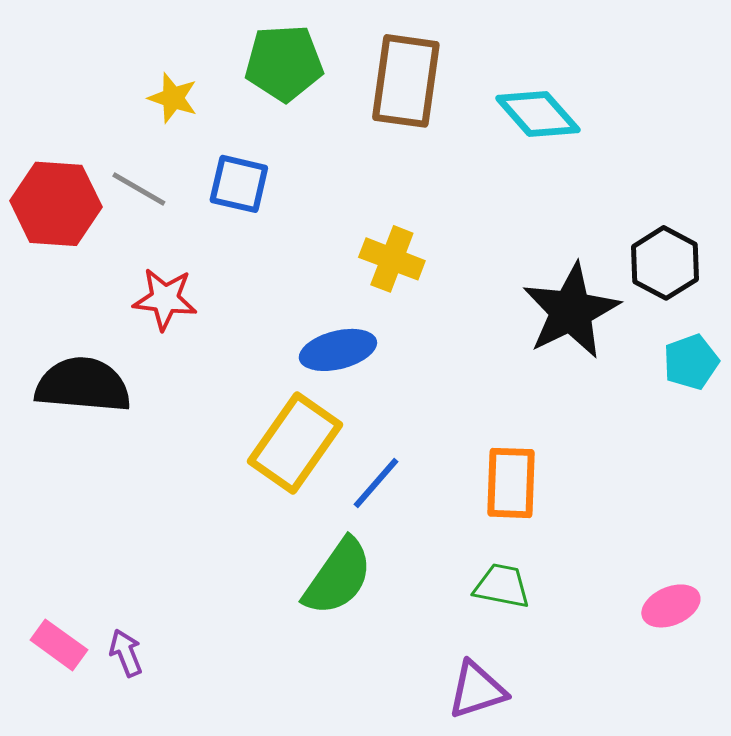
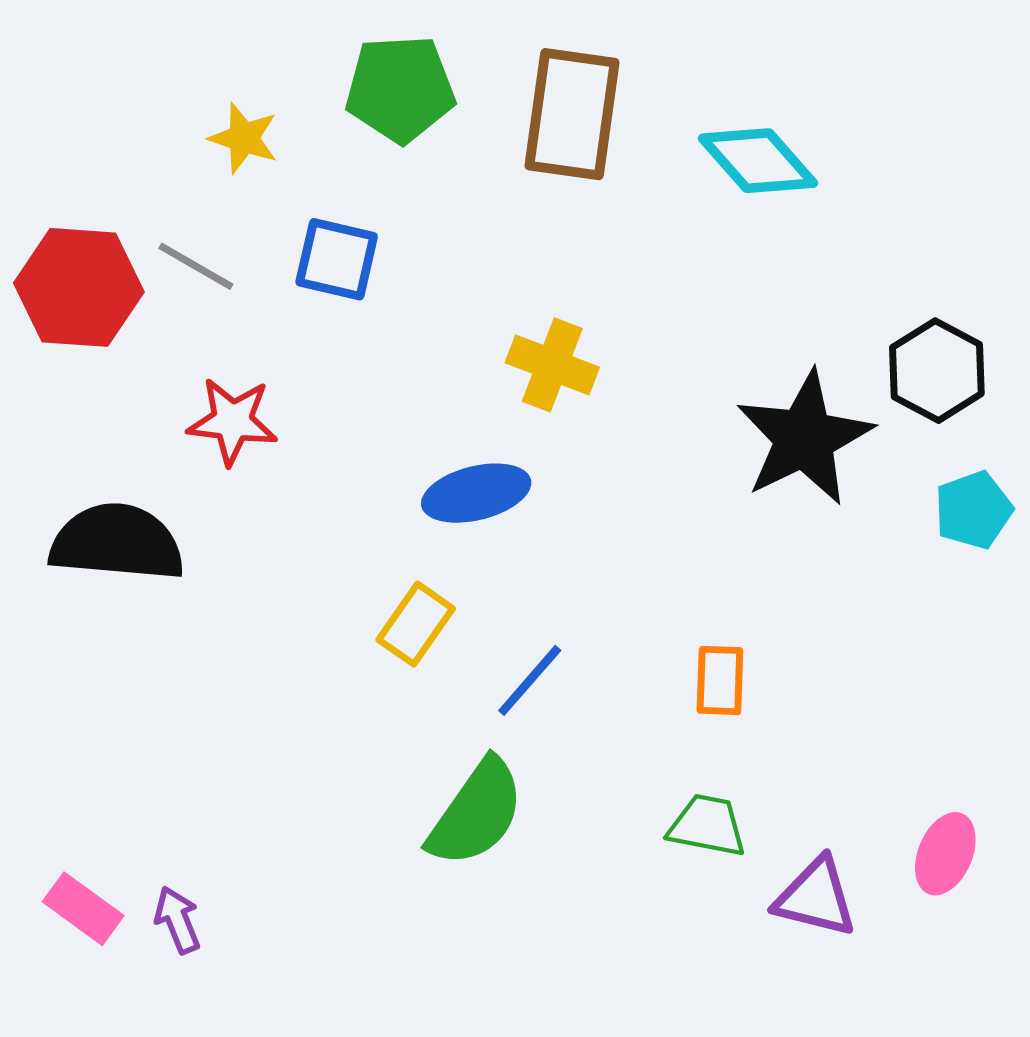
yellow rectangle: (295, 443) -> (416, 624), size x0.6
orange rectangle: (511, 483) -> (720, 680), size x0.7
pink ellipse: (671, 606) -> (945, 854), turned -44
purple triangle: (477, 690) -> (816, 897), moved, turned 32

